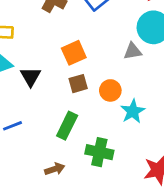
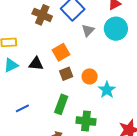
gray triangle: (133, 51) -> (88, 30), moved, turned -32
black triangle: (31, 77) -> (36, 64), moved, turned -49

